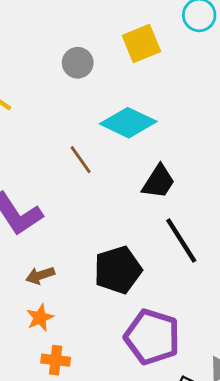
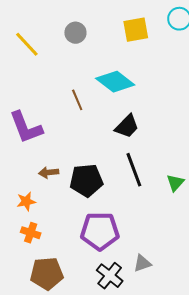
gray circle: (78, 63) -> (75, 33), moved
brown arrow: (40, 275) -> (49, 173), moved
purple pentagon: (152, 337) -> (100, 231), turned -30

